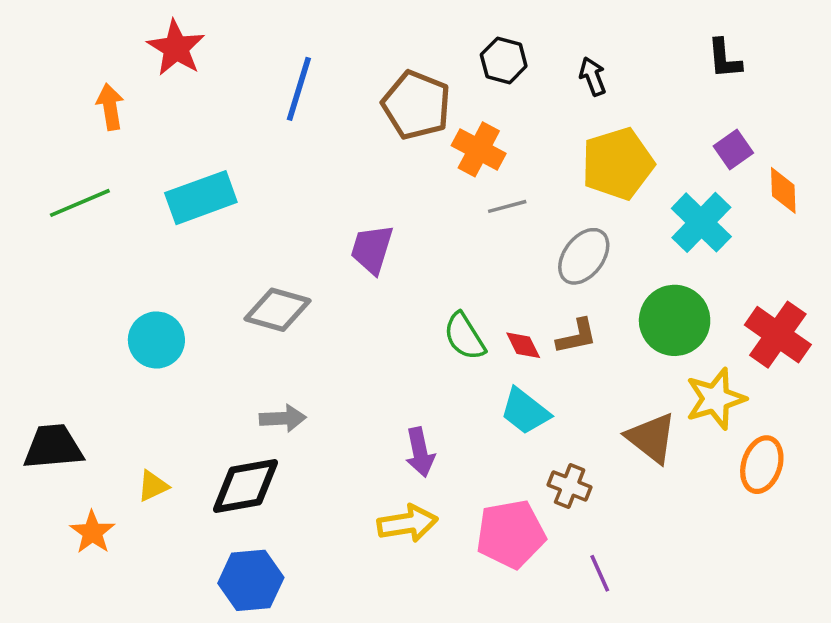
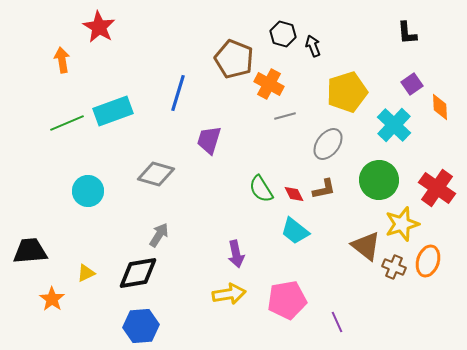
black arrow: (593, 76) -> (313, 46), moved
blue line: (299, 89) -> (178, 93), moved
green line: (80, 203) -> (67, 123), moved
gray arrow: (283, 418) -> (159, 235), turned -55
brown cross: (570, 486) -> (394, 267), moved

